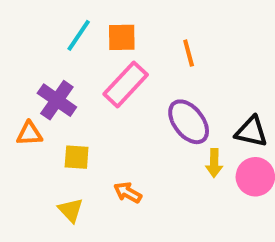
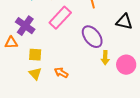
black triangle: (251, 132) -> (124, 22), moved
yellow triangle: (71, 210) -> (35, 74), moved

